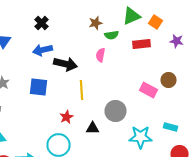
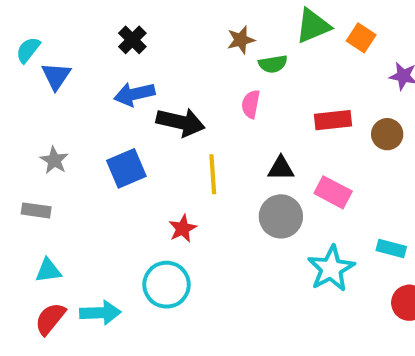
red rectangle: (142, 44) -> (333, 120), moved
brown circle: (168, 80) -> (387, 134), moved
blue square: (38, 87) -> (126, 168), turned -30
pink rectangle: (148, 90) -> (333, 192), moved
black triangle: (92, 128) -> (281, 168), moved
cyan star: (140, 137) -> (331, 269), turned -30

